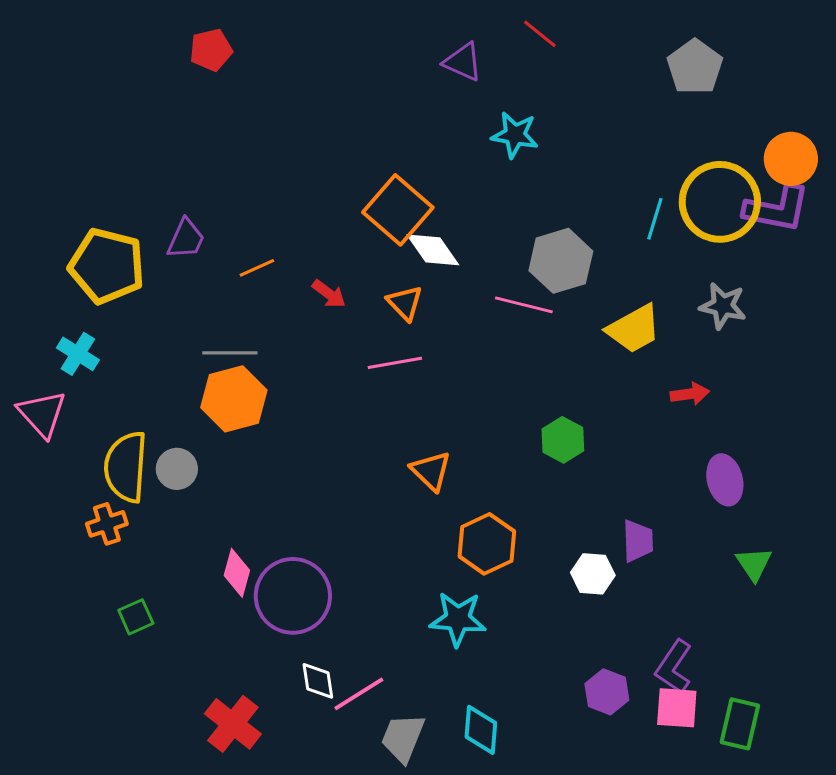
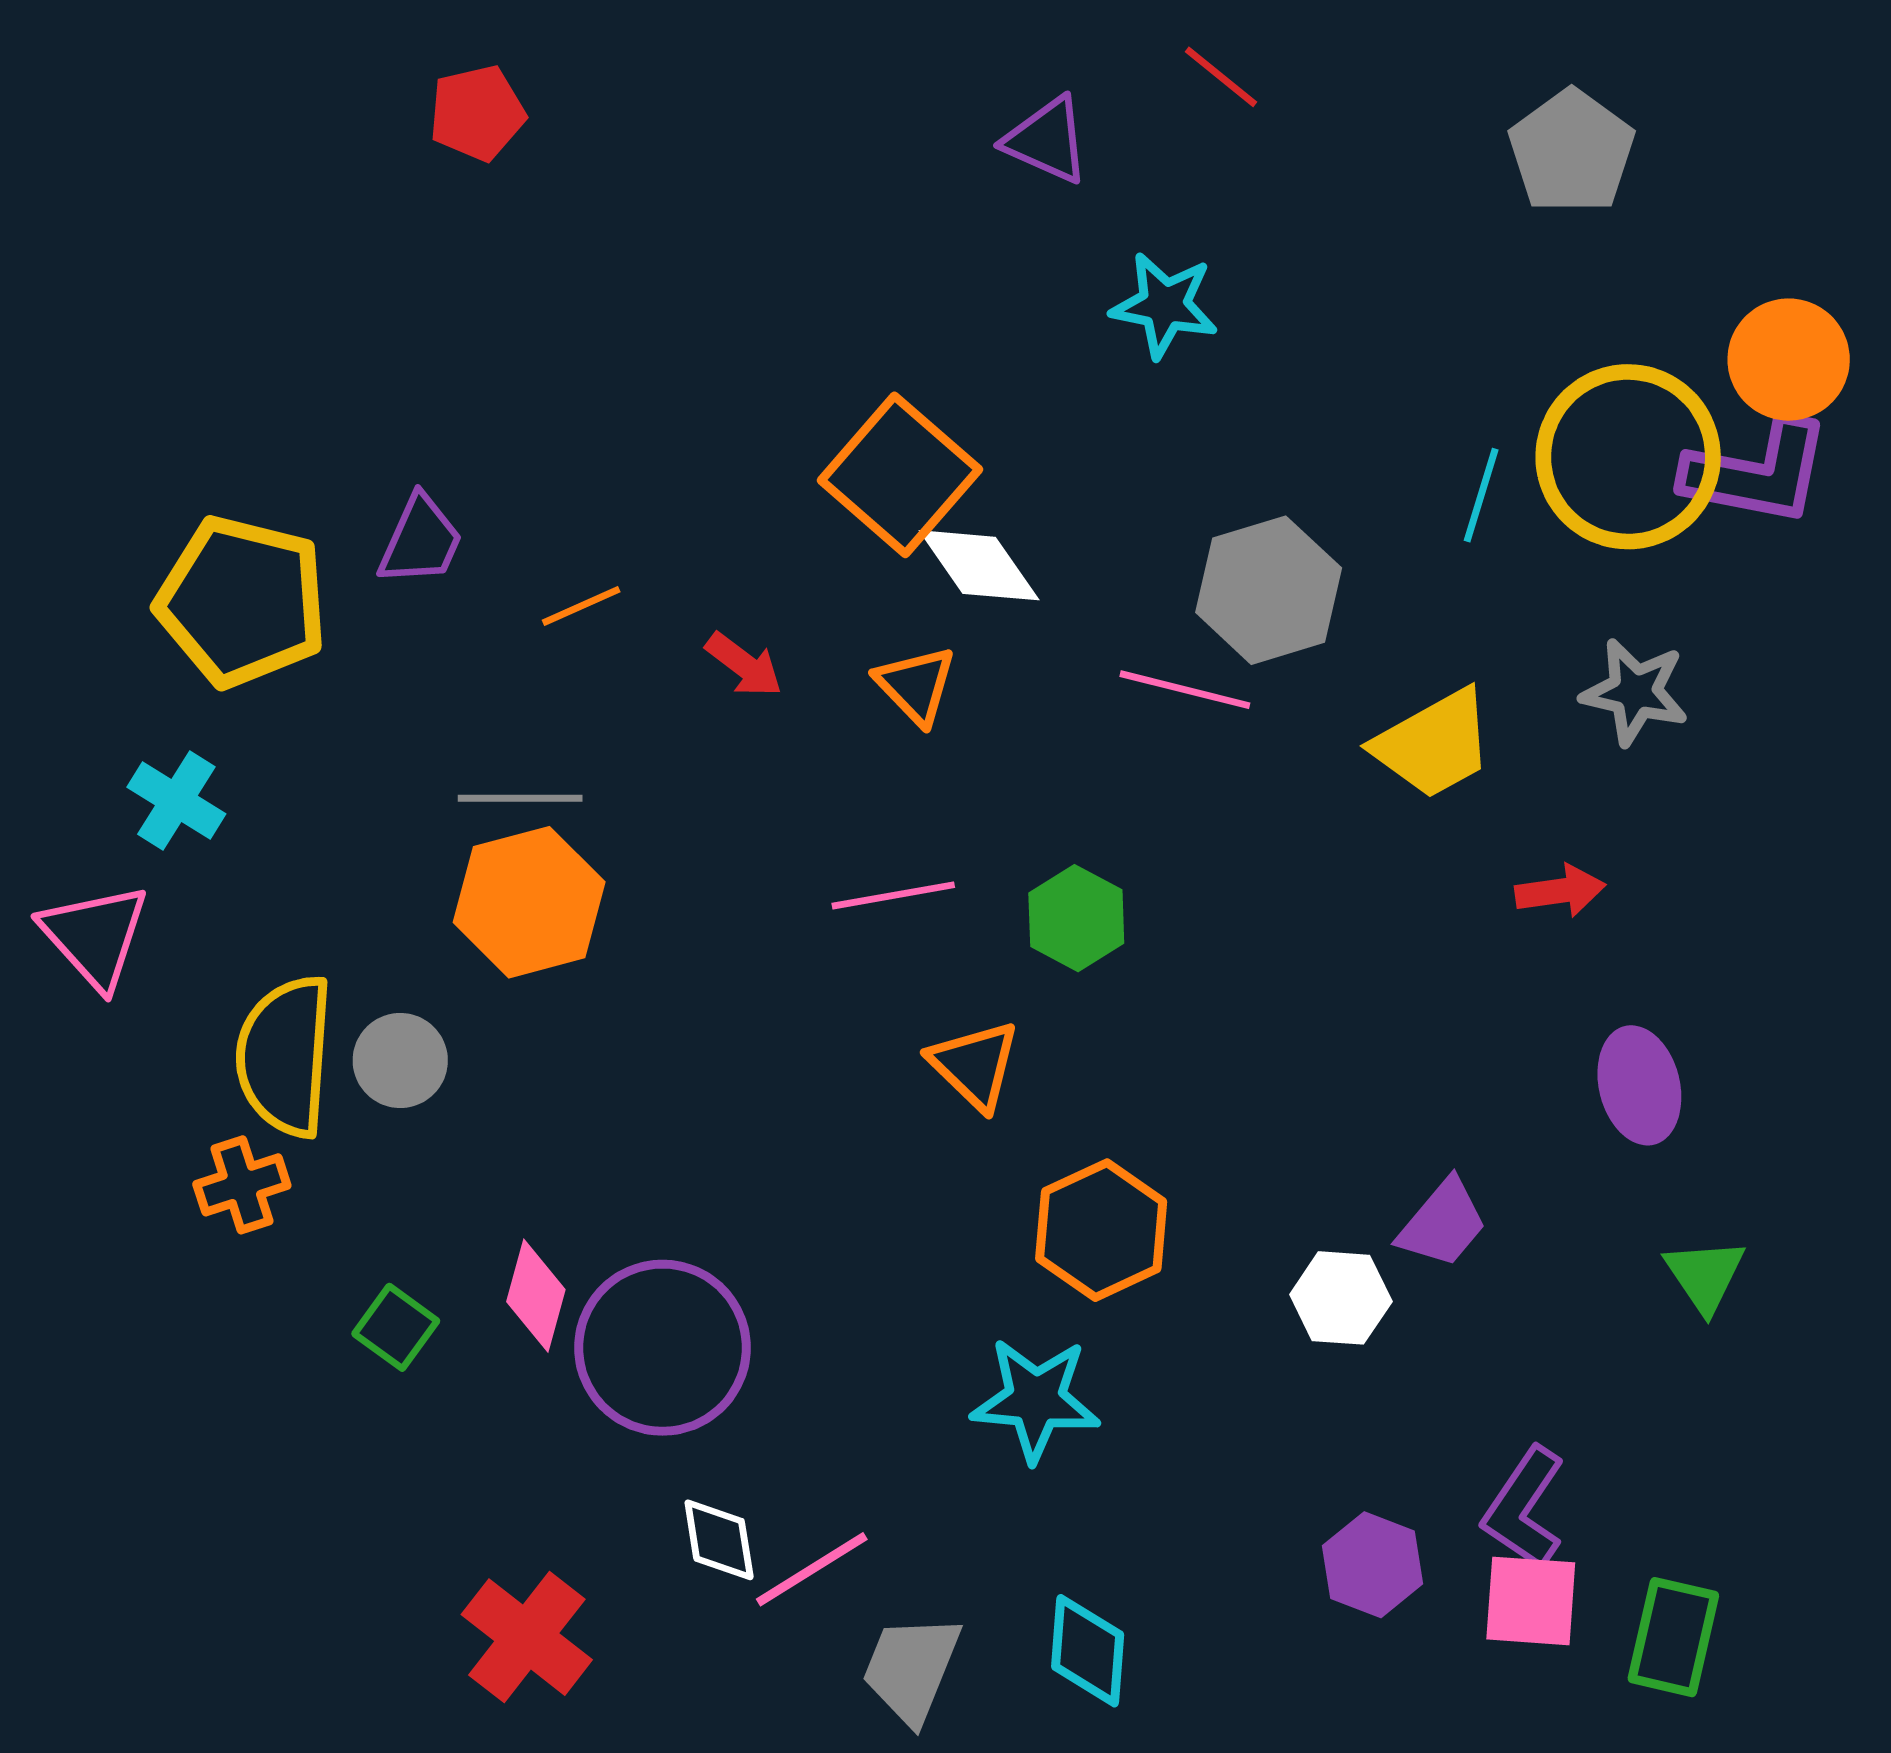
pink line: (395, 363) -> (893, 895), moved
green hexagon: (563, 440) -> (1076, 918), moved
purple trapezoid: (638, 541) -> (1443, 1223), turned 42
green square: (136, 617) -> (396, 1327), moved, turned -30

